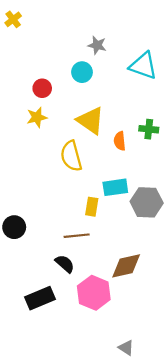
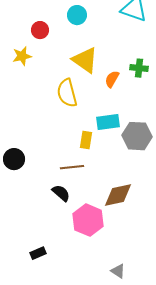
yellow star: (37, 117) -> (22, 56), moved
orange semicircle: (120, 141) -> (112, 79), turned 36
black rectangle: (40, 298) -> (38, 253), moved, size x0.6

